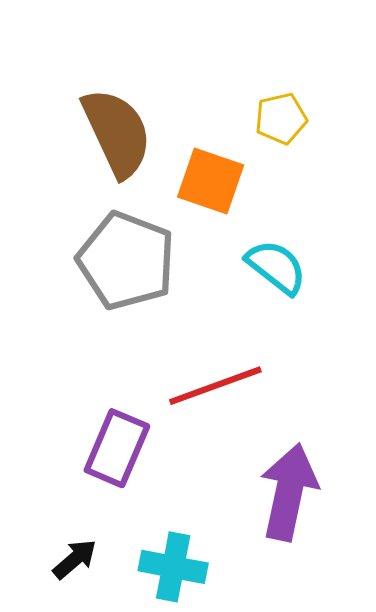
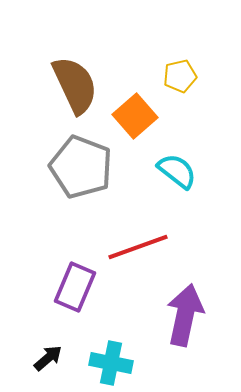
orange square: (211, 181) -> (135, 116), turned 30

